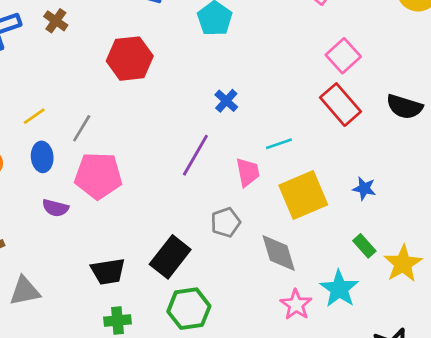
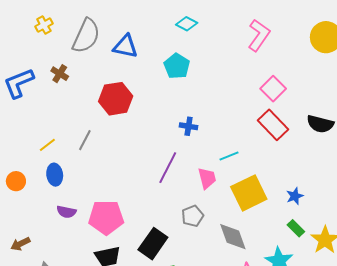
blue cross: (226, 101) -> (189, 126), turned -30
gray line: (82, 128) -> (85, 140), moved
pink pentagon: (98, 176) -> (106, 217), moved
blue star: (364, 189) -> (295, 196), moved, turned -30

